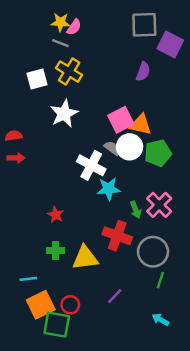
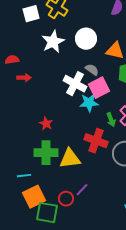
pink square: (121, 120) -> (99, 88), moved
white circle: (130, 147) -> (86, 39), moved
red arrow: (16, 158) -> (24, 78), moved
green cross: (56, 250) -> (46, 153), size x1.6
purple line: (115, 296) -> (82, 190), moved
red circle: (70, 305) -> (66, 199), moved

